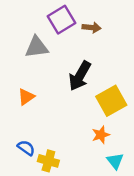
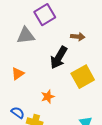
brown arrow: (92, 27) -> (78, 37), moved
orange star: (101, 135) -> (48, 97), moved

